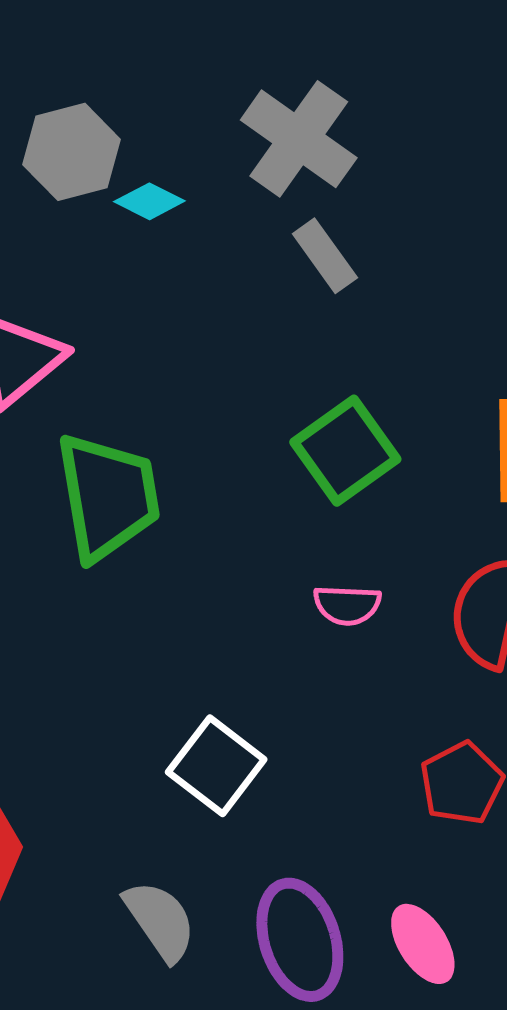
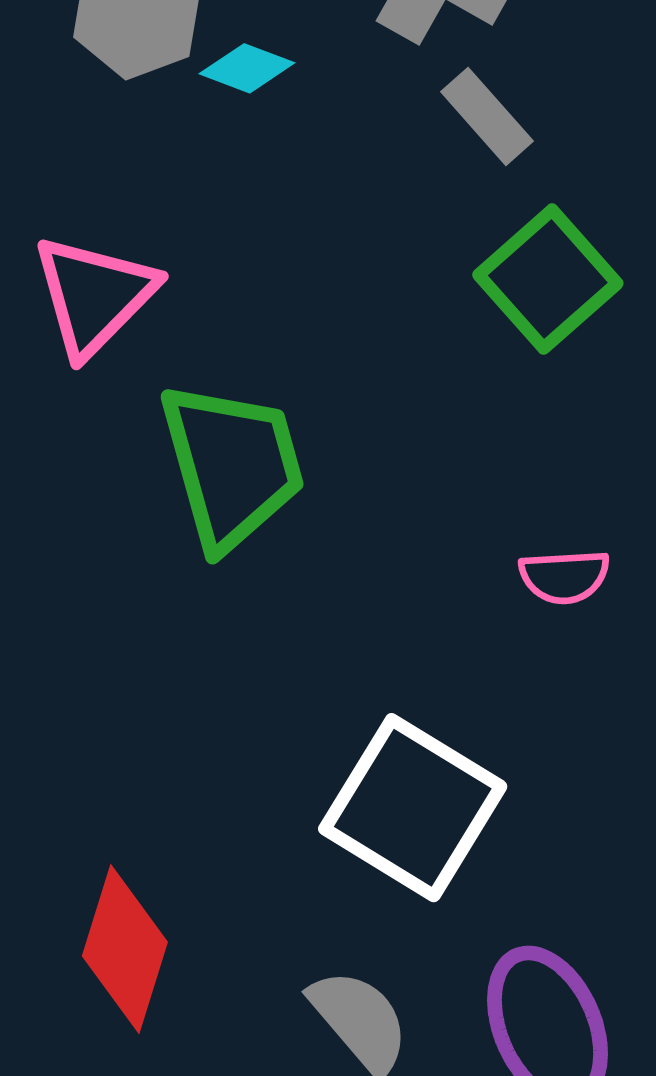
green square: (345, 451) -> (548, 279), moved
white square: (216, 766) -> (413, 808), size x1.4

